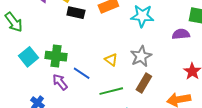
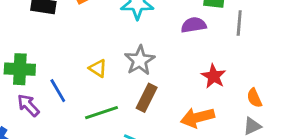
blue line: (82, 73) -> (58, 91), turned 30

